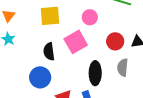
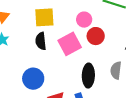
red circle: (115, 41) -> (96, 36), moved
black semicircle: (49, 52) -> (41, 41), moved

